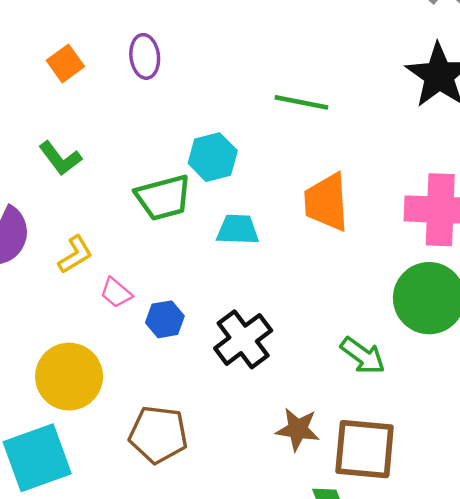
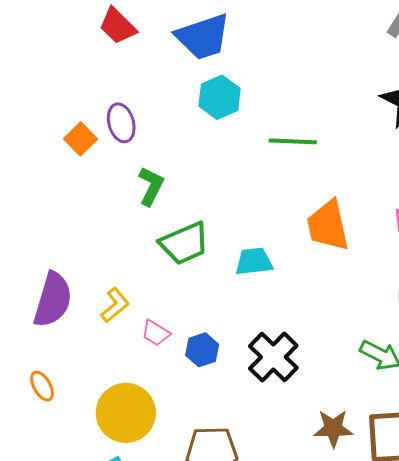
purple ellipse: (145, 56) -> (121, 123), moved
cyan hexagon: (213, 157) -> (220, 97), moved
green L-shape: (60, 158) -> (151, 186), moved, turned -108

